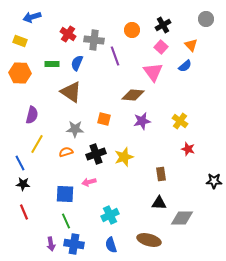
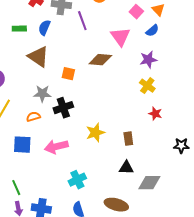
pink square: (161, 47) -> (136, 12), moved
orange square: (104, 119) -> (68, 74), moved
purple star: (142, 121) -> (148, 60), moved
black cross: (96, 154) -> (63, 108), moved
yellow star: (124, 157) -> (95, 133), moved
pink arrow: (89, 182) -> (56, 147), size x1.6
blue square: (65, 194) -> (22, 145), moved
green line: (66, 221) -> (16, 188), moved

